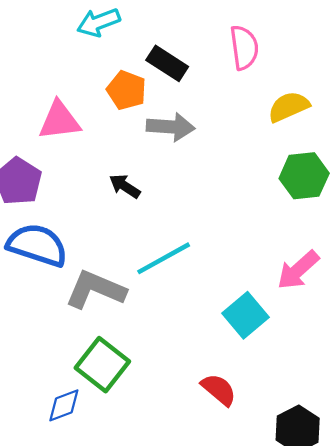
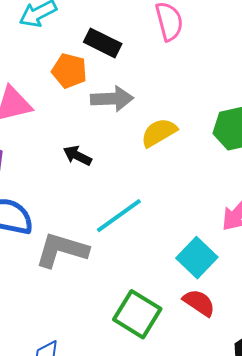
yellow semicircle: (289, 107) -> (159, 133), moved
green square: (102, 365) -> (137, 314), moved
red semicircle: (219, 390) -> (199, 303), moved

